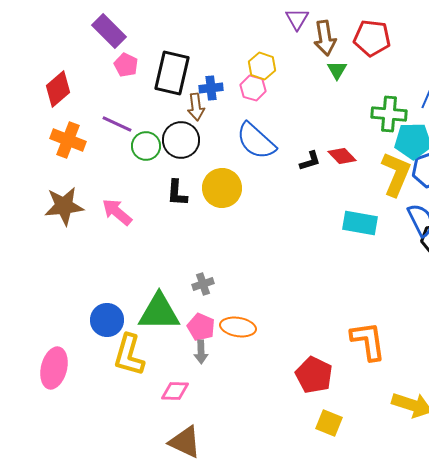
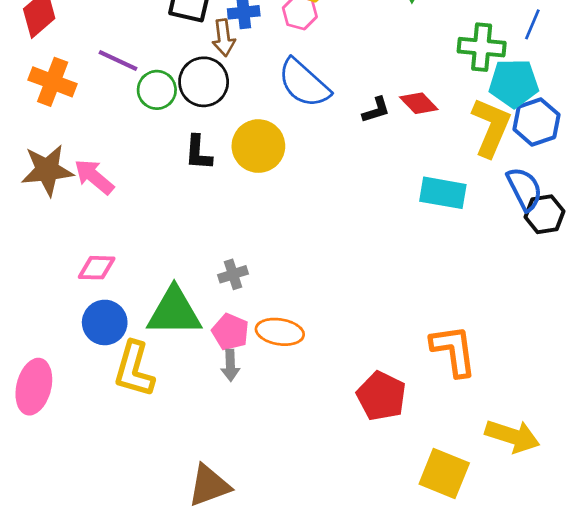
pink arrow: (117, 212) -> (94, 177), moved
pink diamond: (175, 391) -> (97, 268), moved
yellow square: (329, 423) -> (444, 474), moved, size x1.4
brown triangle: (185, 442) -> (209, 486), turned -45

